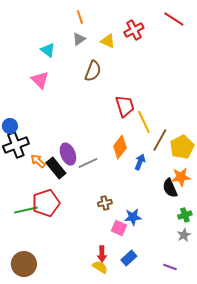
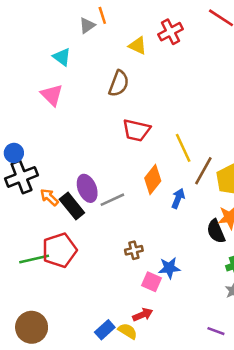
gray triangle: (79, 39) -> (87, 25), moved
red trapezoid: (125, 106) -> (136, 130), moved, turned 120
red arrow: (102, 254) -> (143, 315), moved, turned -112
blue rectangle: (129, 258) -> (105, 330), moved

